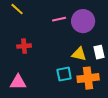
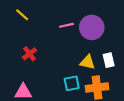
red cross: (24, 46) -> (30, 54), turned -32

